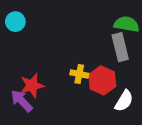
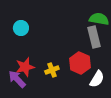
cyan circle: (15, 22) -> (21, 28), moved
yellow cross: (79, 74) -> (52, 70), moved, turned -32

